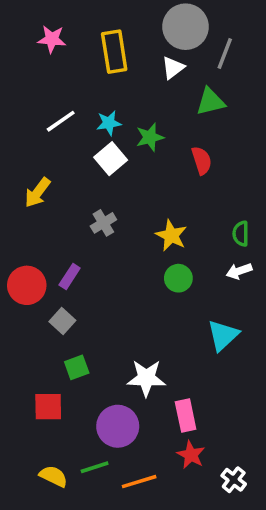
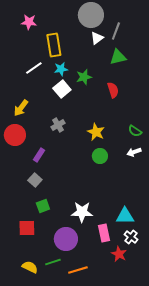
gray circle: (186, 27) -> (91, 15), moved
yellow rectangle: (114, 52) -> (54, 45), moved
gray line: (225, 53) -> (116, 31), moved
green semicircle: (241, 234) -> (135, 131), turned -56
red circle: (27, 285) -> (15, 135), moved
cyan triangle: (223, 335) -> (125, 216), moved, turned 42
red star: (191, 455) -> (119, 254), moved
white cross: (234, 480) -> (131, 237), moved

